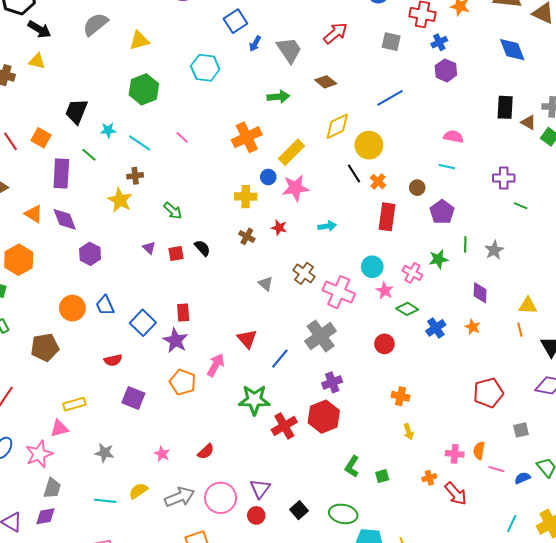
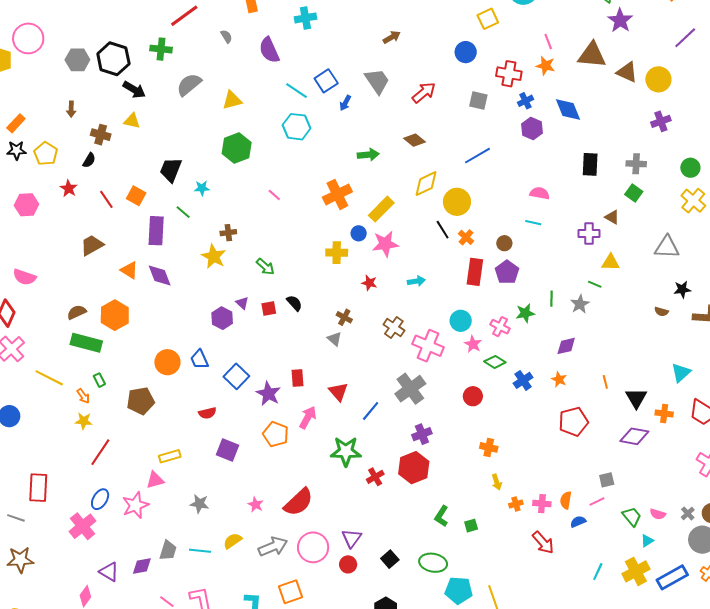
gray trapezoid: (289, 50) -> (377, 81), moved
blue diamond: (512, 50) -> (568, 109), moved
brown triangle: (528, 122) -> (612, 217), moved
cyan line: (140, 143) -> (297, 91), moved
green line: (521, 206) -> (595, 284), moved
purple pentagon: (442, 212) -> (507, 272), moved
brown cross: (247, 236) -> (344, 317), moved
purple hexagon: (90, 254) -> (222, 318), moved
gray triangle: (266, 284) -> (334, 339), moved
purple diamond: (480, 293) -> (566, 346), turned 75
yellow triangle: (528, 306) -> (611, 262), moved
red rectangle: (183, 312) -> (298, 378), moved
red pentagon: (488, 393) -> (573, 422), moved
red cross: (284, 426) -> (375, 477), size x0.7
red semicircle: (206, 452) -> (299, 502), size x1.8
pink line: (496, 469) -> (597, 501), moved, turned -42
orange cross: (429, 478) -> (516, 504), moved
blue semicircle: (522, 478) -> (578, 522), moved
gray trapezoid: (52, 488) -> (168, 550), moved

